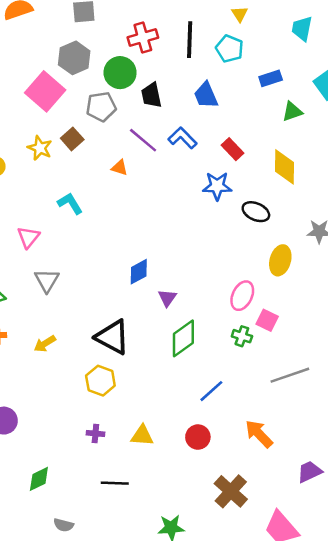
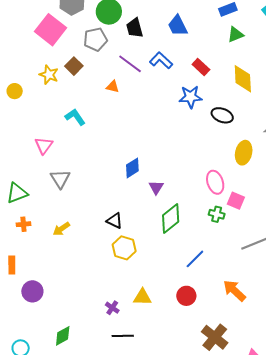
green triangle: (292, 112) -> (235, 35), moved
pink ellipse: (242, 296) -> (215, 182), turned -40
black triangle: (112, 337) -> (115, 221), size x0.6
yellow hexagon: (100, 381) -> (124, 248), moved
purple cross: (95, 433) -> (112, 308), moved, turned 32

